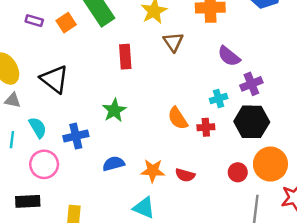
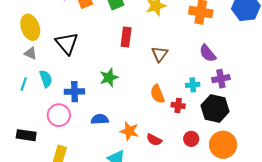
brown triangle: (173, 42) -> (160, 54), moved
pink circle: (44, 164) -> (59, 115), moved
red circle: (238, 172) -> (191, 139), moved

